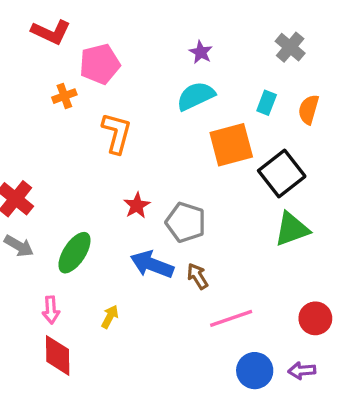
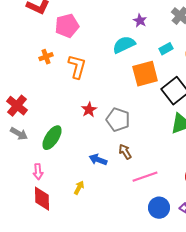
purple star: (201, 52) -> (140, 21), moved
orange cross: (64, 96) -> (46, 57), moved
cyan rectangle: (267, 103) -> (166, 49), turned 40
blue arrow: (152, 264) -> (98, 160), moved, size x0.7
yellow arrow: (110, 317) -> (79, 188), moved

